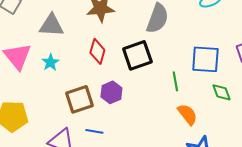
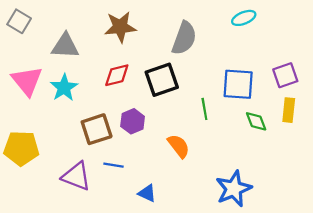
red diamond: (97, 51) -> (117, 75), turned 60
cyan star: (50, 62) -> (64, 88), size x1.4
orange semicircle: (187, 114) -> (179, 146), moved

